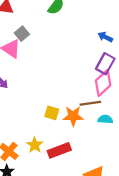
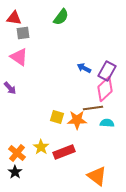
gray square: (22, 34) -> (23, 33), moved, turned 32
blue arrow: (105, 37) -> (84, 68), moved

